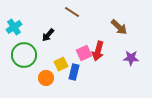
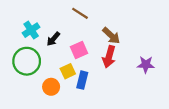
cyan cross: (14, 27) -> (31, 30), moved
brown arrow: (119, 27) -> (111, 36), moved
pink square: (84, 53) -> (79, 50), moved

